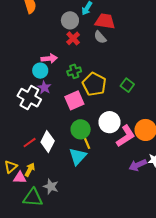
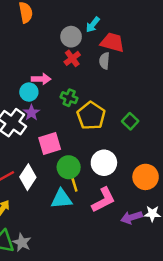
gray semicircle: (100, 37) -> (104, 61), turned 40
green cross: (74, 71) -> (69, 98), turned 32
pink square: (74, 100) -> (50, 144), moved
pink L-shape: (126, 136) -> (103, 200), moved
cyan triangle: (78, 156) -> (62, 199), turned 36
gray star: (51, 186) -> (22, 242), moved

